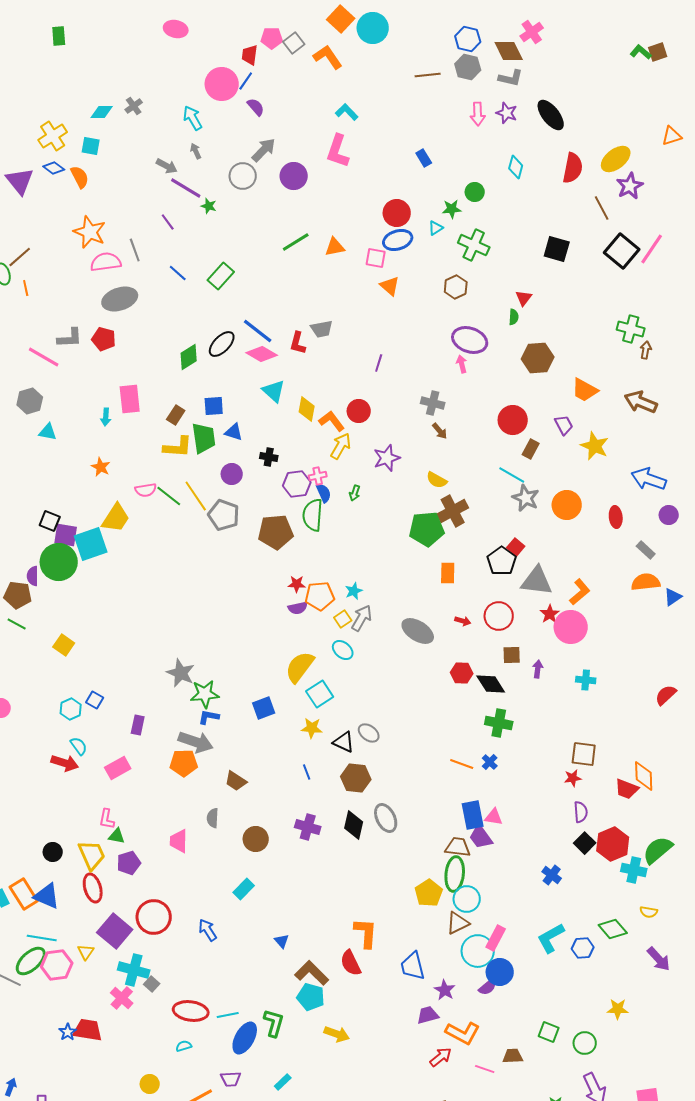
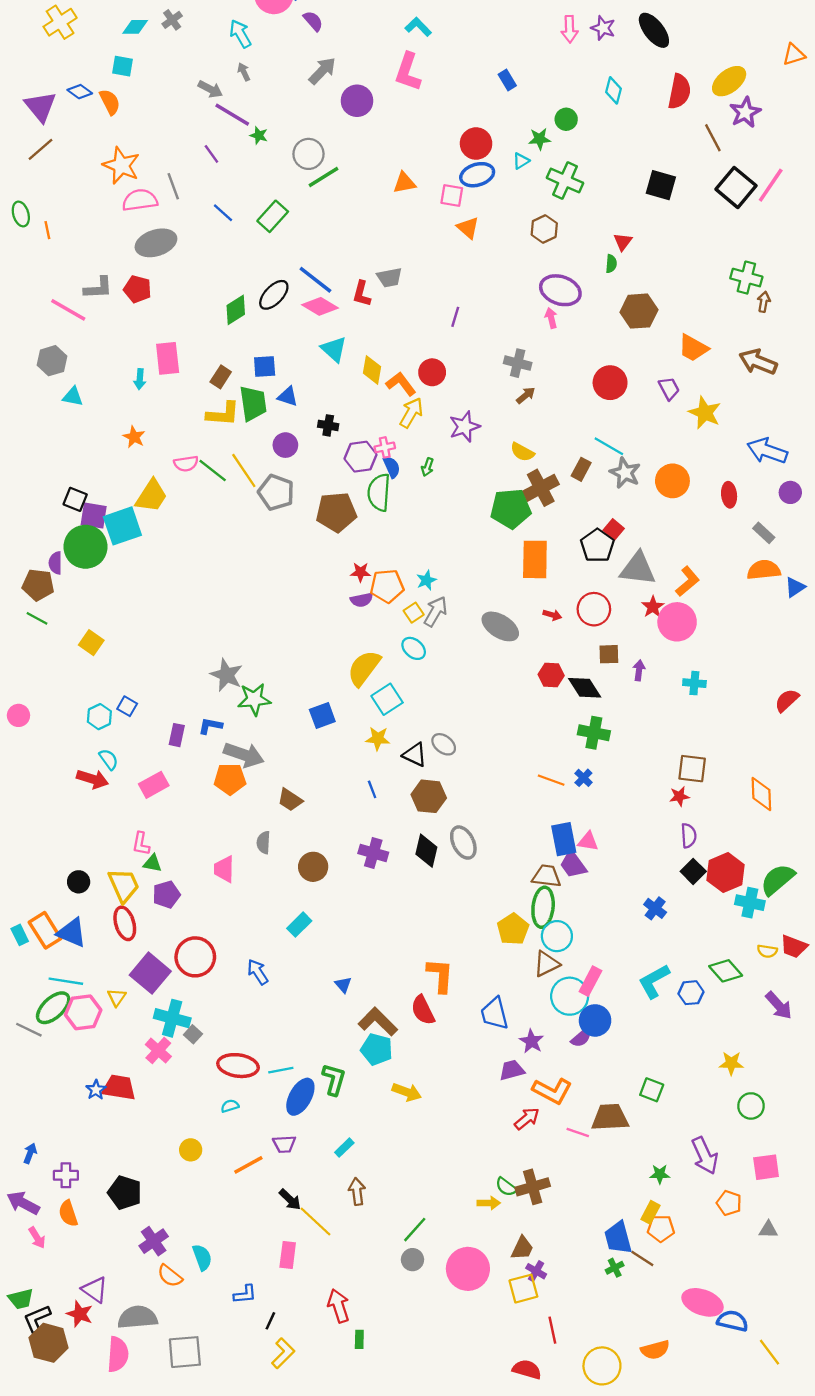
yellow cross: (53, 136) -> (60, 22), moved
gray circle: (243, 176) -> (308, 154), moved
green line: (296, 242) -> (324, 177), moved
brown line: (20, 257) -> (40, 149), moved
brown arrow: (440, 431) -> (526, 395), turned -90
brown rectangle: (531, 449) -> (581, 469), moved
orange rectangle: (448, 573) -> (535, 559), size x1.6
blue L-shape: (209, 717) -> (210, 726), moved
red trapezoid: (627, 789) -> (794, 947), moved
green circle: (585, 1043) -> (751, 1106), moved
brown trapezoid: (513, 1056) -> (610, 1118), size x1.6

